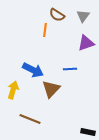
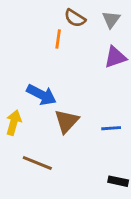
blue line: (70, 69) -> (111, 128), moved

